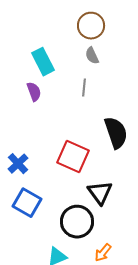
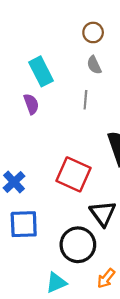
brown circle: (91, 26) -> (93, 32), size x0.7
blue square: (27, 203) -> (24, 224), turned -32

